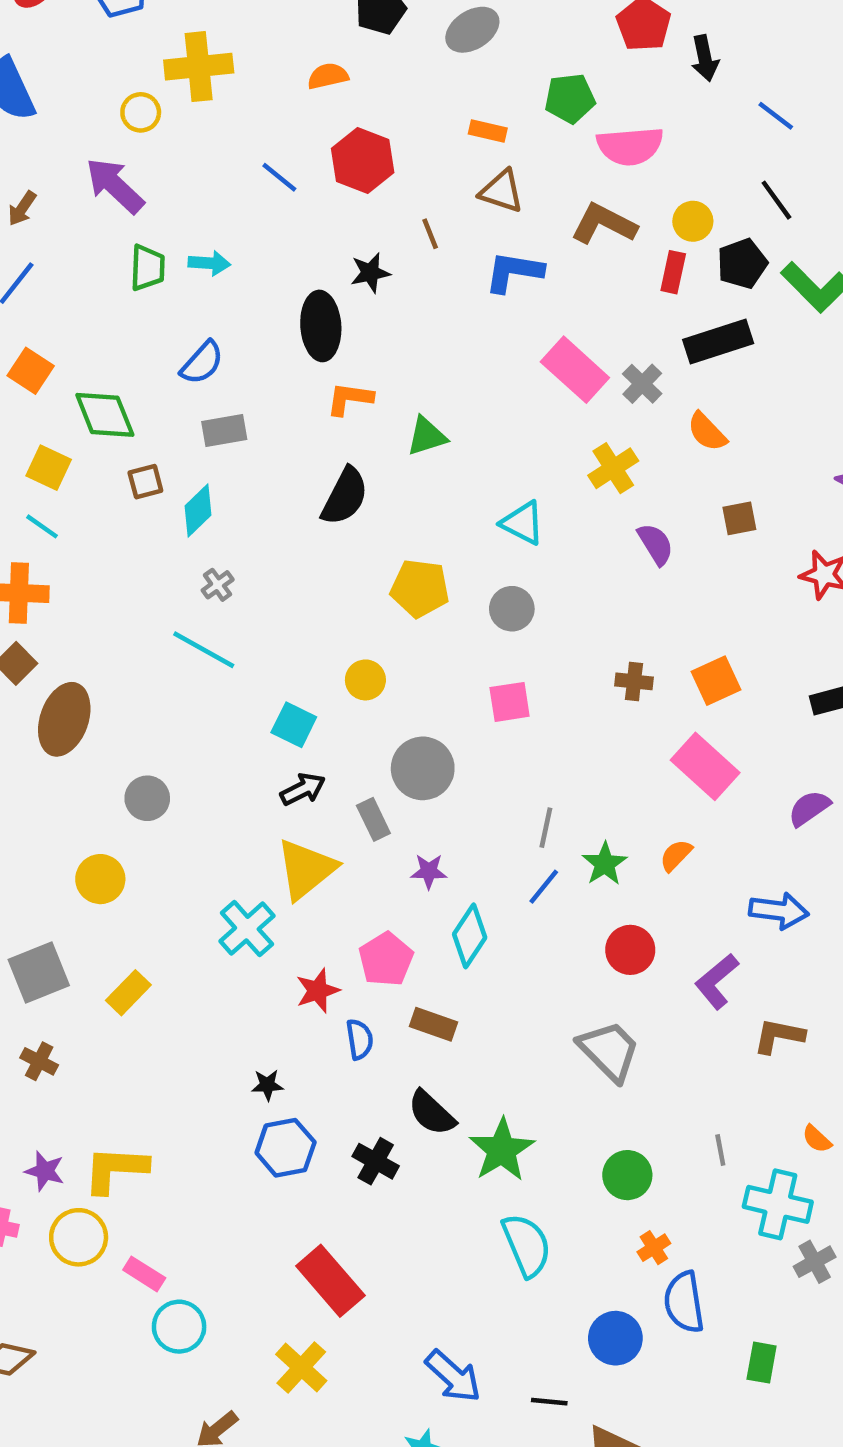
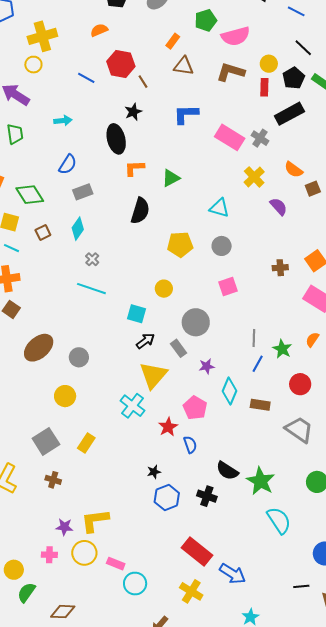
yellow circle: (141, 112) -> (33, 65), moved
orange rectangle: (488, 131) -> (173, 41), turned -56
brown line: (430, 234) -> (143, 82), moved
green trapezoid: (147, 268) -> (15, 134), moved
blue L-shape: (514, 272) -> (186, 114), moved
orange semicircle: (707, 432) -> (294, 170), moved
brown square: (145, 482) -> (43, 232), moved
brown ellipse: (64, 719) -> (39, 348), moved, turned 40
brown rectangle: (434, 1024) -> (260, 405), moved
blue arrow: (453, 1376) -> (233, 574), moved

